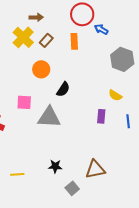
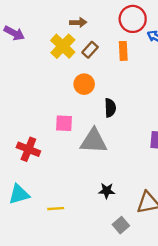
black semicircle: (63, 89) -> (110, 108), turned -35
black star: (55, 166) -> (107, 191), moved

